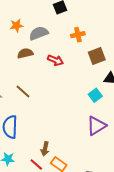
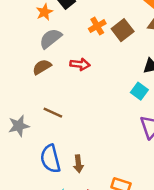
orange star: (17, 26) -> (44, 12), moved
brown square: (97, 56) -> (123, 30), moved
brown arrow: (45, 149) -> (78, 164), moved

